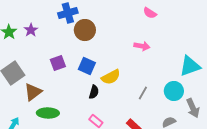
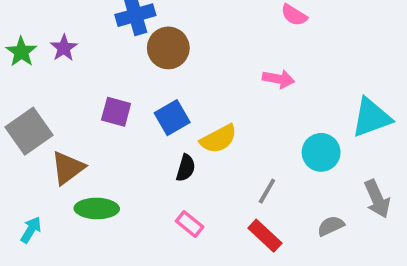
purple square: (58, 63) -> (116, 112), turned 35
blue square: (87, 66) -> (172, 118), turned 36
cyan circle: (174, 91) -> (321, 152), moved
gray line: (143, 93) -> (267, 191), moved

